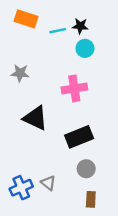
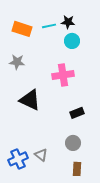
orange rectangle: (26, 19) -> (22, 29), moved
black rectangle: (79, 137) -> (77, 113), moved, size x0.6

